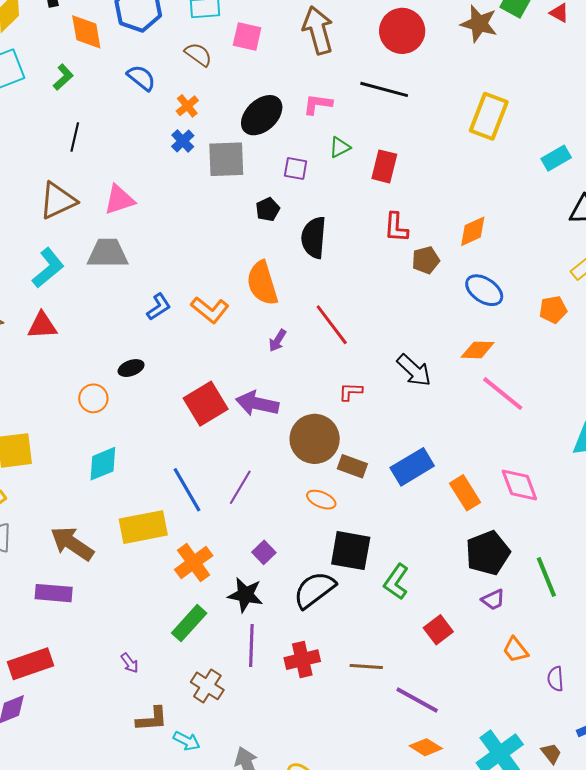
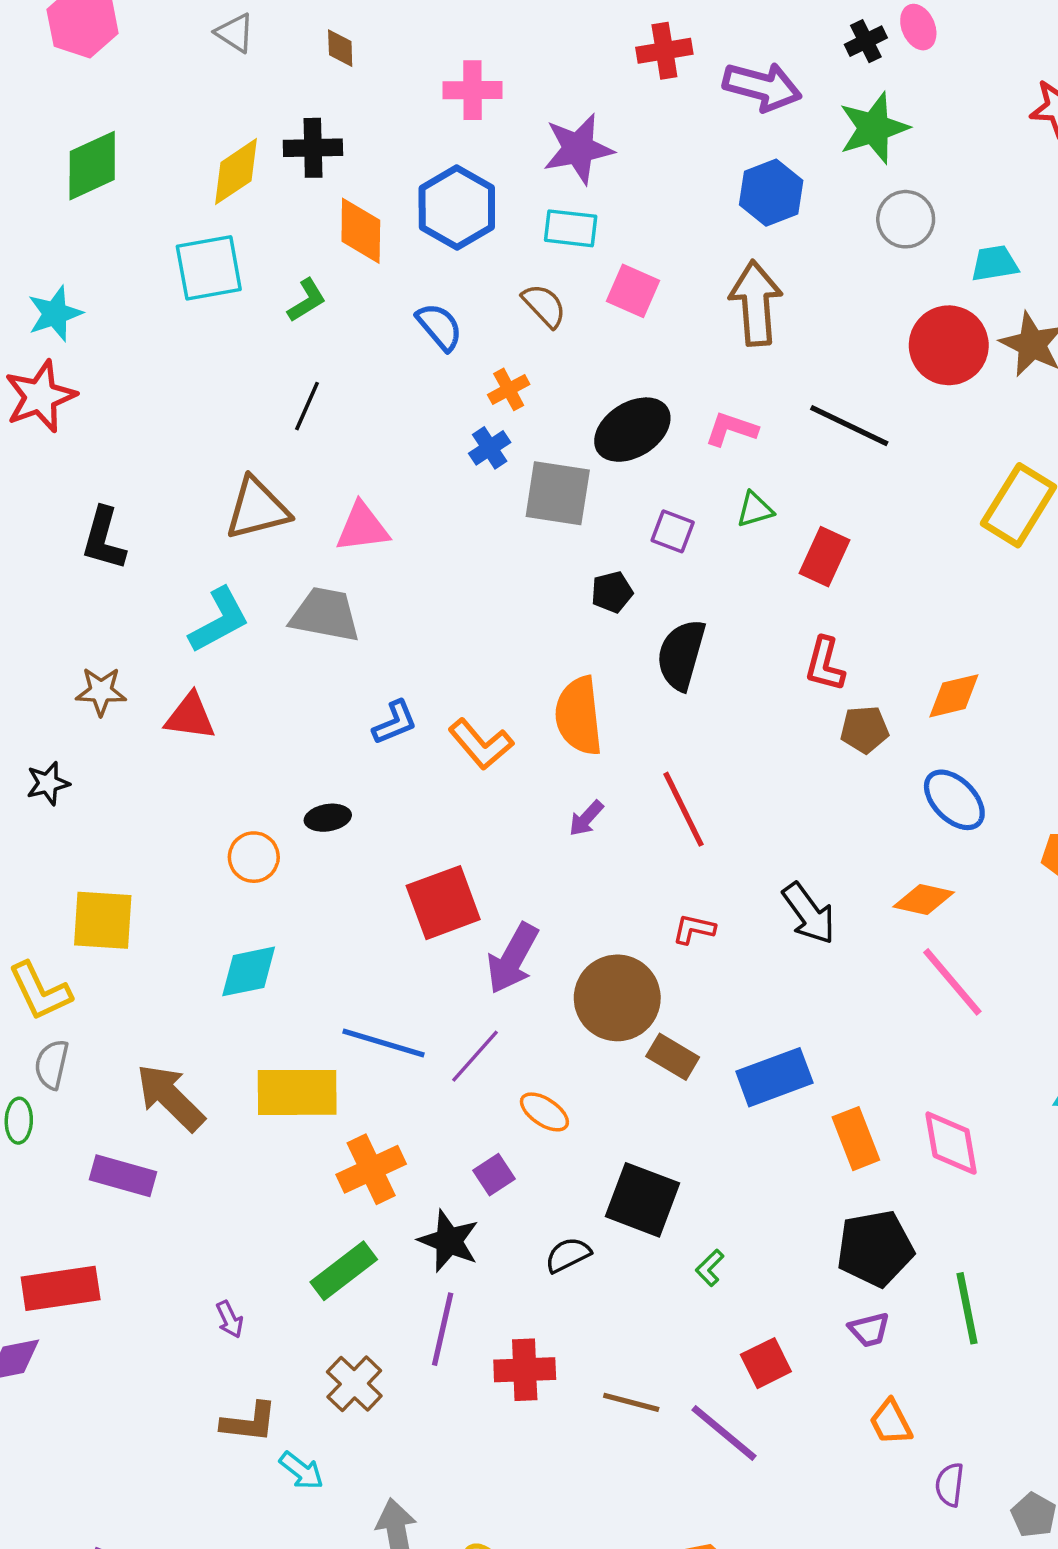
red circle: (402, 31) -> (949, 345), moved
purple arrow: (257, 404) -> (513, 958), moved, turned -84
blue line: (187, 490) -> (384, 1043), turned -54
orange ellipse: (321, 500) -> (544, 1112), moved
green L-shape: (396, 582) -> (710, 1268), size x0.6
black semicircle: (314, 590) -> (568, 1255), size x0.6
purple line: (417, 700) -> (724, 1433), moved

